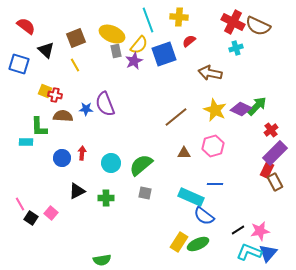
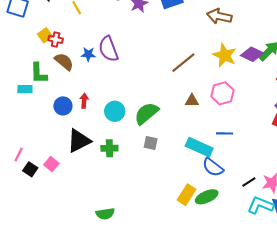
yellow square: (45, 91) -> (45, 35), turned 32
brown semicircle: (63, 116) -> (64, 62), turned 36
black triangle: (77, 191) -> (79, 141), size x1.4
pink line: (20, 204) -> (19, 155), turned 56

